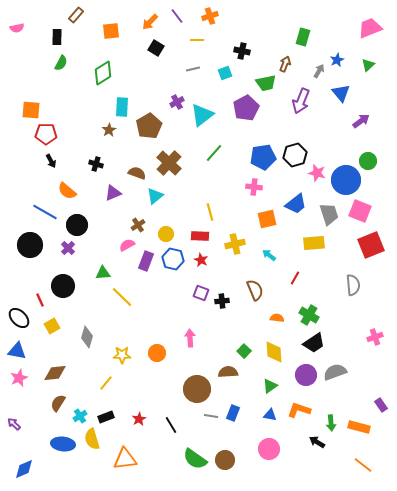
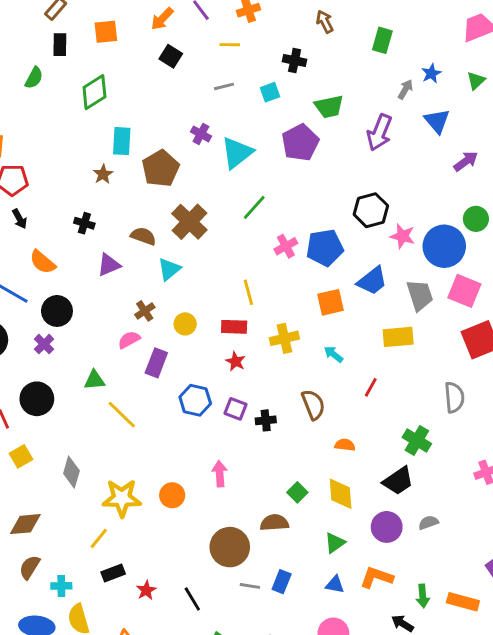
black rectangle: (57, 37) -> (60, 45), moved
brown arrow: (285, 64) -> (325, 22), moved, turned -49
purple cross: (177, 102) -> (201, 134), turned -32
blue pentagon: (263, 157) -> (325, 248), moved
pink cross: (254, 187) -> (286, 246), moved, turned -35
blue hexagon: (173, 259) -> (195, 400), moved
green cross: (309, 315) -> (417, 441), moved
yellow star: (122, 355) -> (122, 498), size x1.5
gray semicircle: (335, 372) -> (428, 523), size x0.6
cyan cross: (80, 416) -> (61, 586), turned 32
black rectangle: (106, 417) -> (113, 573), moved

